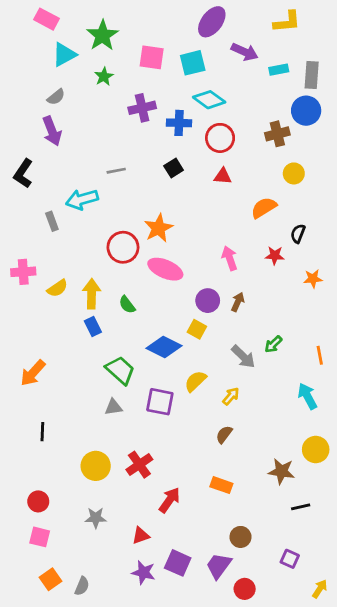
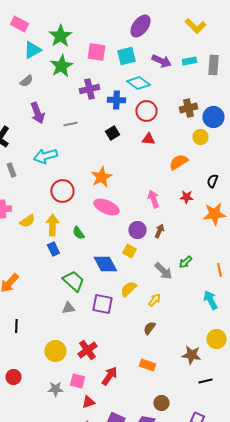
yellow L-shape: (287, 22) -> (195, 26), turned 50
purple arrow: (245, 52) -> (161, 61), moved
green star: (104, 76) -> (61, 66), size x1.6
blue circle: (306, 111) -> (213, 117), moved
purple arrow: (52, 131) -> (37, 113), moved
gray line: (116, 171) -> (70, 124), moved
gray rectangle: (52, 221) -> (11, 170), moved
black semicircle: (298, 234) -> (212, 181), moved
red circle: (123, 247) -> (62, 191), moved
orange star: (313, 279) -> (214, 214), size x1.6
blue diamond: (164, 347) -> (105, 264), turned 35
pink square: (40, 537) -> (77, 381), moved

